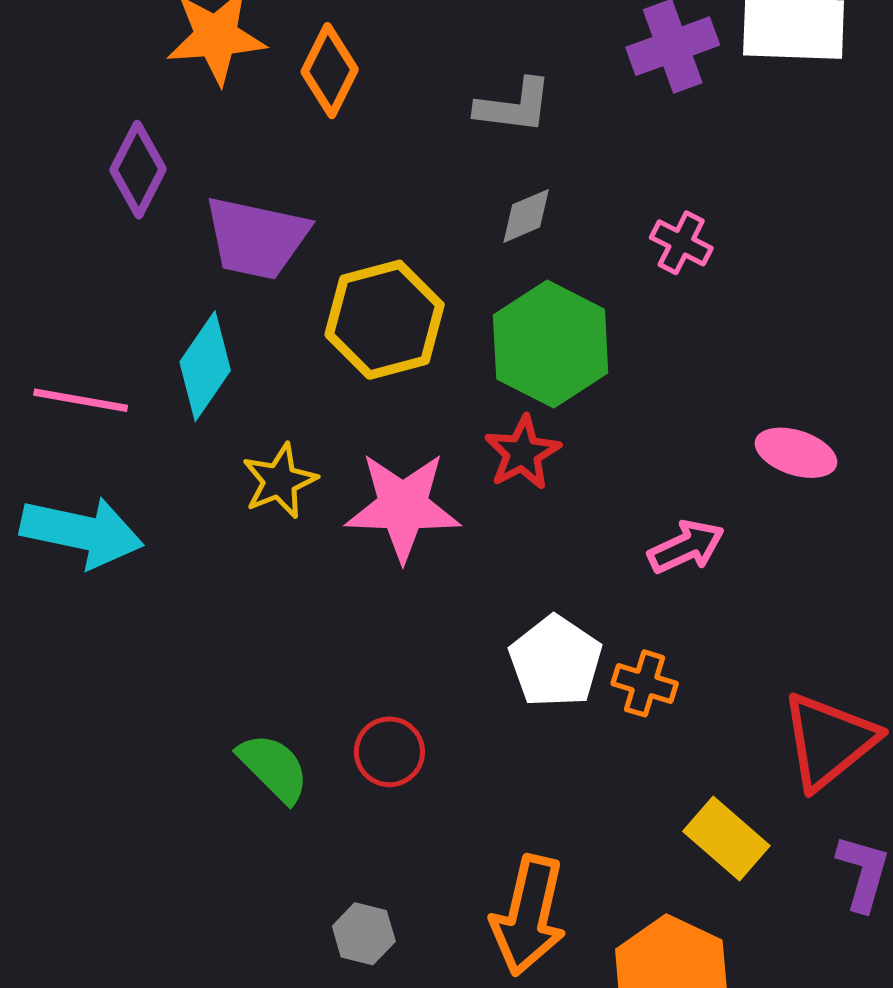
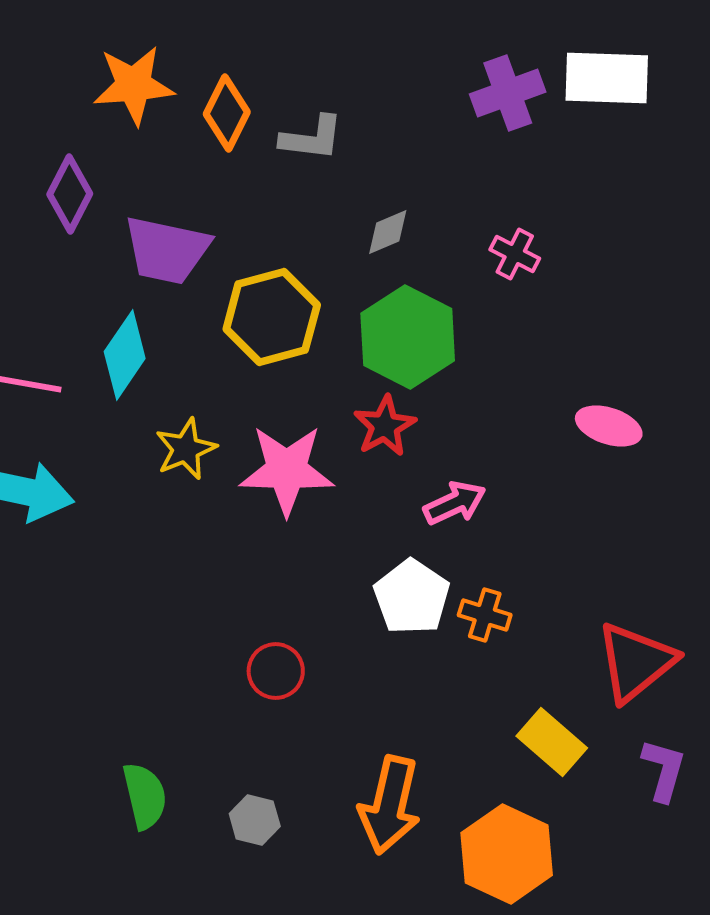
gray L-shape: (514, 106) -> (312, 138), moved
pink arrow: (686, 547) -> (455, 503), moved
green semicircle: (273, 768) -> (145, 796), moved, turned 32

